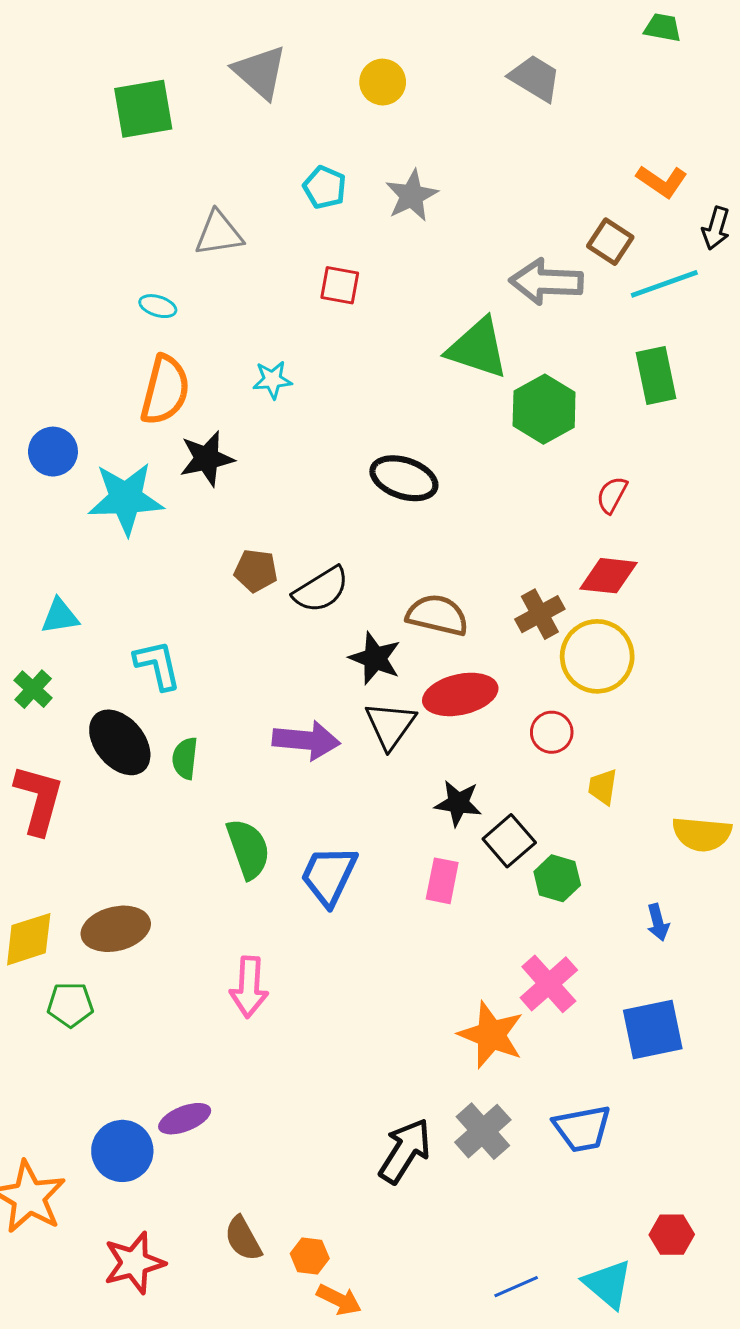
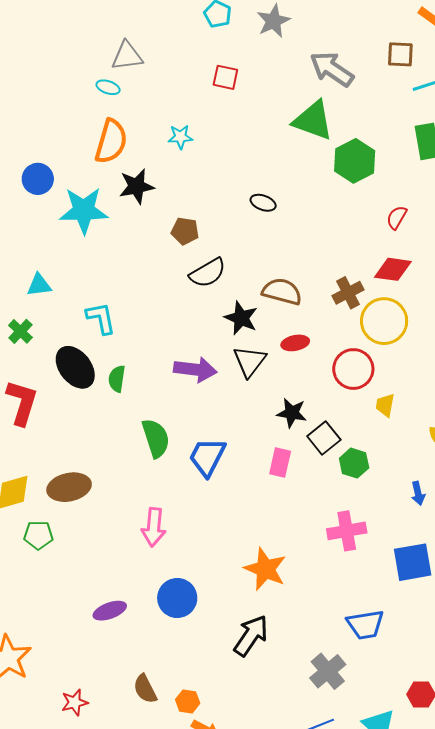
gray triangle: (219, 233) -> (127, 56), moved
brown square: (610, 242) -> (400, 54), turned -32
gray arrow: (546, 282) -> (332, 69), moved, turned 30
black ellipse: (404, 478) -> (263, 203), size x0.6
brown pentagon: (256, 571) -> (185, 231), moved
red ellipse: (460, 694) -> (295, 343), size x0.6
red circle: (552, 732) -> (353, 369), size x1.5
pink cross: (549, 984) -> (347, 531), turned 30
orange star: (491, 1035) -> (265, 569), moved
gray cross: (483, 1131) -> (328, 671), moved
blue circle: (122, 1151) -> (177, 598), moved
red star: (134, 1263) -> (75, 702), size x0.7

